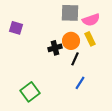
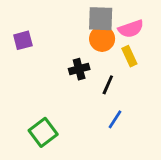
purple square: (16, 28) -> (23, 40), turned -32
orange circle: (71, 41) -> (102, 39), moved

